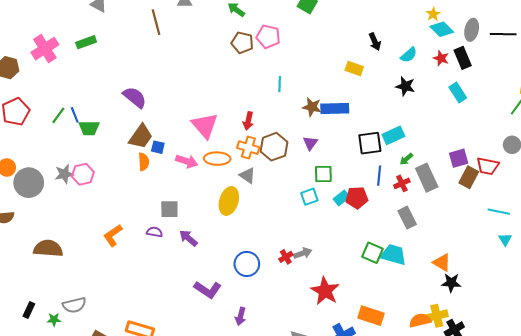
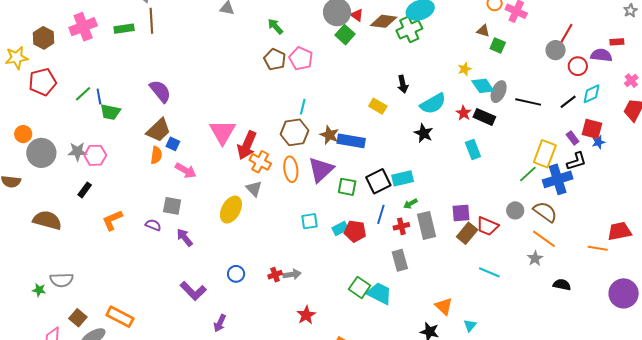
brown line: (156, 22) -> (151, 21), moved
cyan diamond: (442, 29) -> (483, 86), moved
cyan semicircle: (409, 55) -> (433, 104), size x1.5
black rectangle: (463, 58) -> (484, 117), turned -55
red arrow: (248, 121) -> (247, 145), moved, size x1.6
purple triangle: (310, 143) -> (321, 170), size x1.8
black square: (370, 143) -> (378, 181), turned -30
brown hexagon: (274, 147) -> (295, 132), moved
orange ellipse: (217, 159) -> (291, 169), moved, turned 70
pink arrow: (187, 161) -> (186, 170), moved
green square: (323, 174) -> (347, 187), moved
cyan triangle: (505, 239) -> (470, 326), moved
orange triangle: (442, 263) -> (444, 306), moved
blue circle: (247, 264) -> (236, 274), size x0.7
red star: (325, 291) -> (306, 315), size x0.7
black rectangle: (29, 310) -> (85, 190), moved

